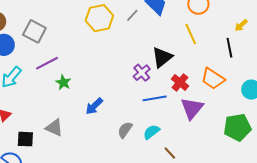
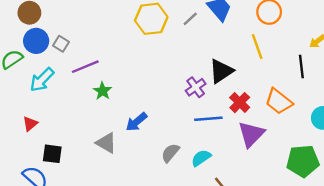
gray square: (34, 31) -> (61, 44), moved, size x0.6
gray triangle: (54, 128) -> (106, 143), moved

